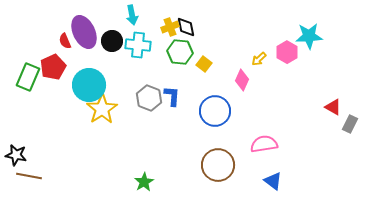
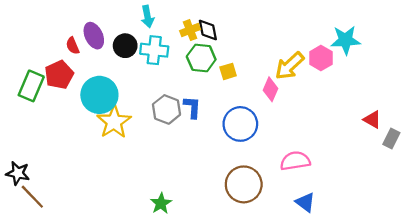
purple ellipse: (84, 32) -> (94, 36), size x0.7
yellow arrow: (259, 59) -> (290, 66), size x1.8
yellow square: (204, 64) -> (228, 71), turned 35
brown line: (29, 176) -> (32, 197), turned 35

